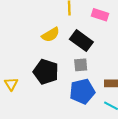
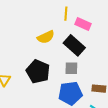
pink rectangle: (100, 15) -> (83, 24), moved

